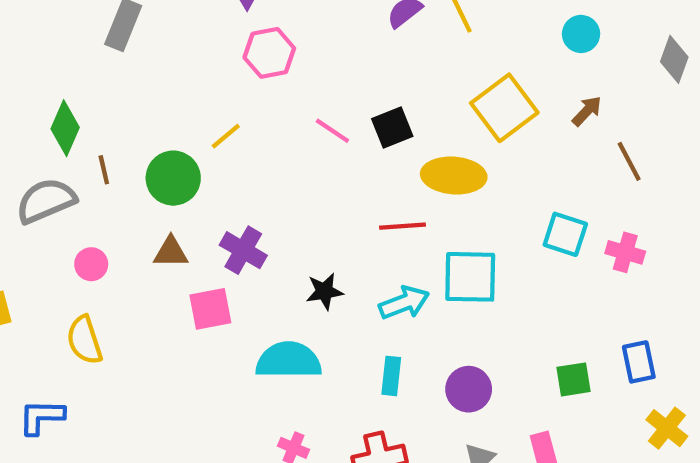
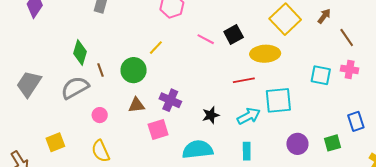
pink cross: (625, 252) -> (350, 69), moved
blue rectangle: (639, 362) -> (356, 121), moved
purple circle: (469, 389) -> (297, 144), moved

